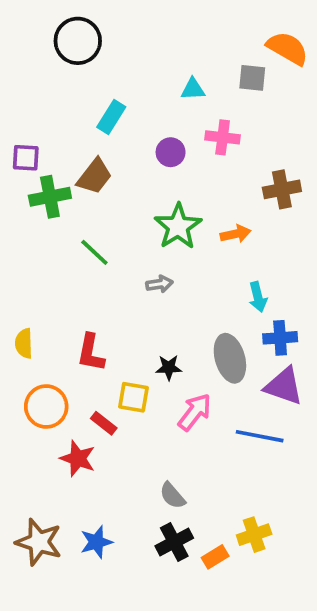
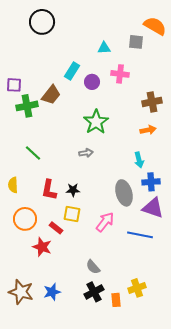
cyan rectangle: (111, 117) -> (72, 71), moved
orange arrow: (236, 234) -> (148, 130), moved
green line: (94, 252) -> (33, 153), moved
black star: (169, 368) -> (73, 190), moved
orange rectangle: (215, 557) -> (116, 300), turned -64

